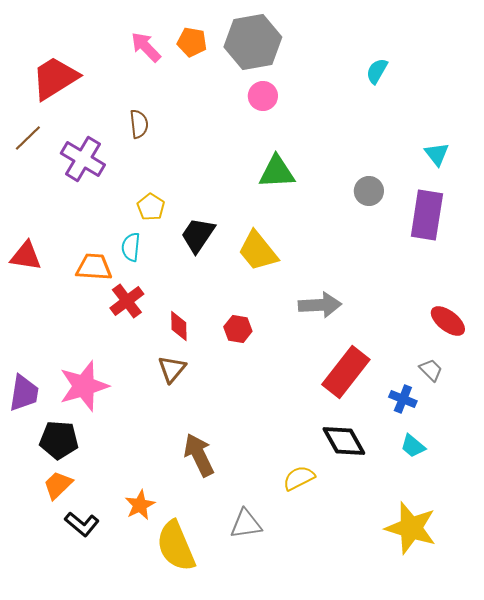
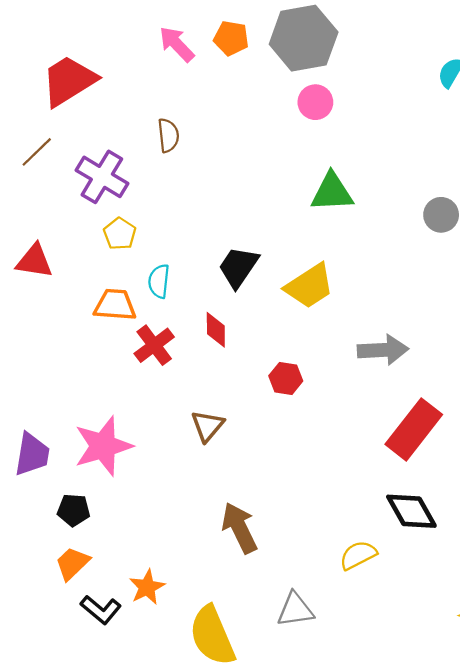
yellow pentagon: (151, 207) -> (120, 234), moved
yellow trapezoid: (258, 251) -> (309, 286), turned -84
red triangle: (26, 256) -> (34, 261), moved
red diamond: (179, 326) -> (216, 330), moved
black pentagon: (59, 440) -> (74, 510), size x0.7
orange star: (140, 505) -> (147, 587), moved

